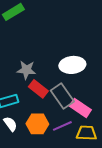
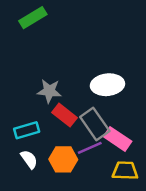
purple line: (62, 126) -> (90, 148), moved

